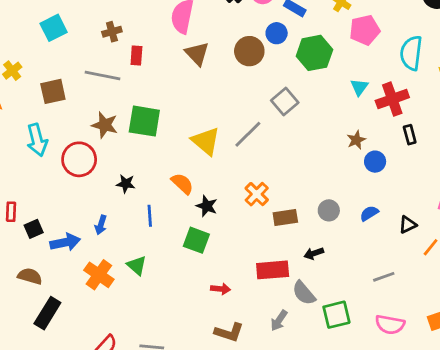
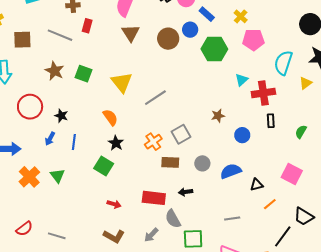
gray square: (285, 101) -> (181, 134), moved
green square: (144, 121) -> (83, 74), size x0.7
brown star: (356, 140) -> (218, 116), moved
yellow triangle: (206, 141) -> (122, 82), moved
red circle: (79, 159) -> (30, 107), moved
orange semicircle: (182, 184) -> (110, 117), moved
blue semicircle: (369, 213) -> (231, 171), size x1.5
blue arrow: (101, 225) -> (50, 139), moved

